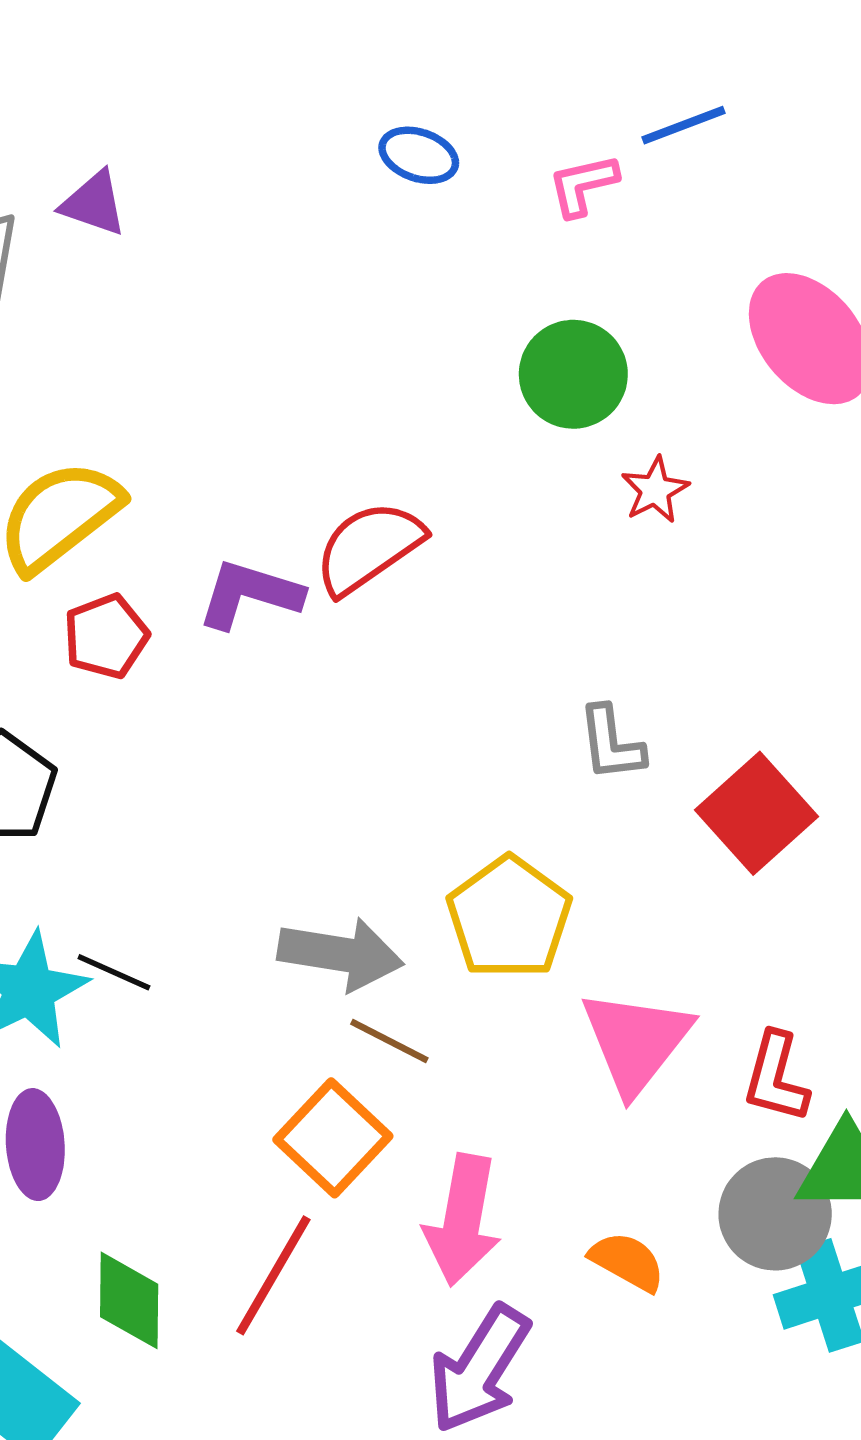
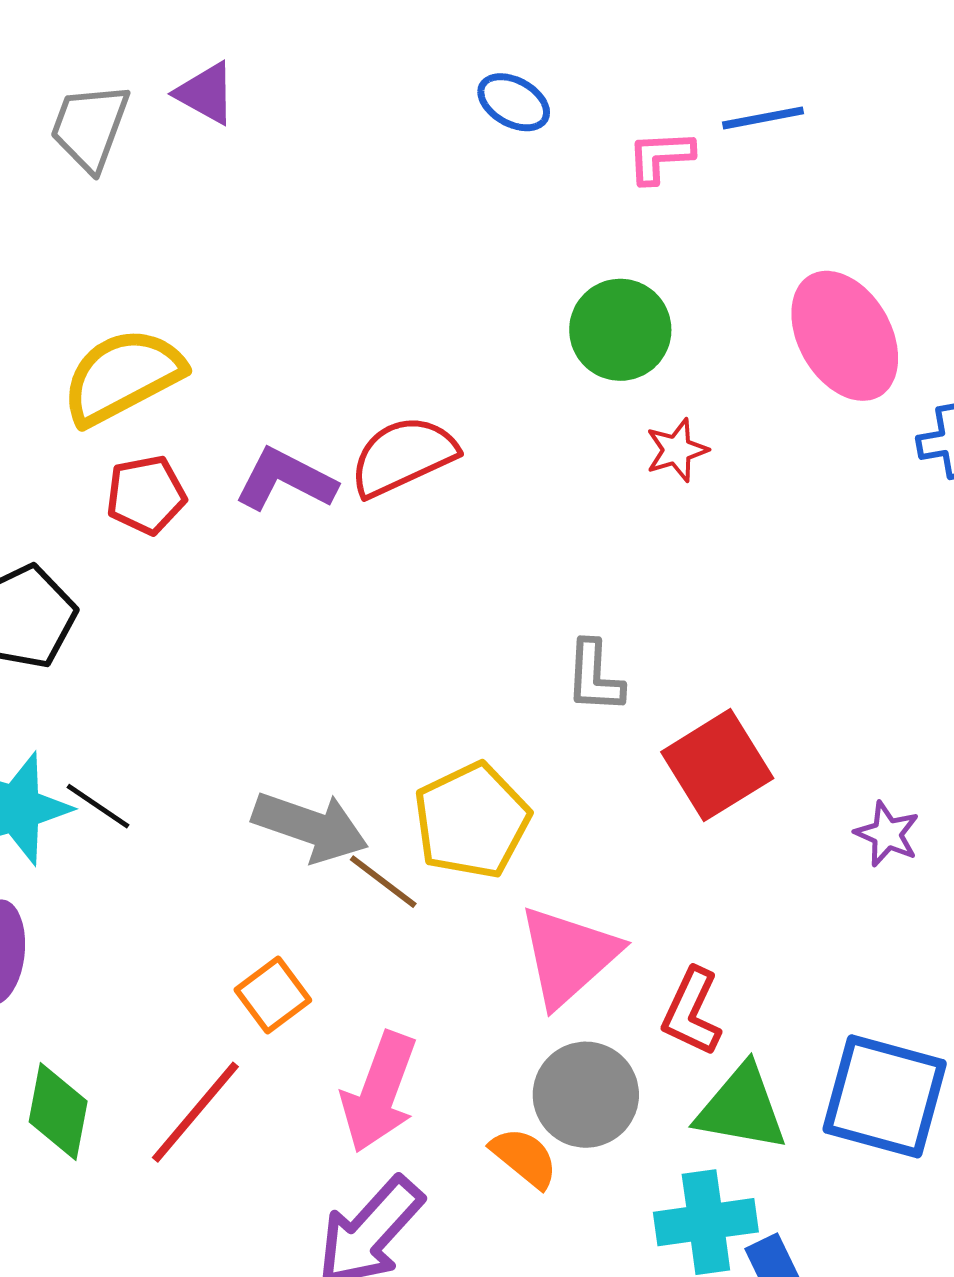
brown line: (389, 1041) -> (383, 882), moved
orange square: (333, 1138) -> (273, 995), size x0.7
gray circle: (775, 1214) -> (586, 1095), moved

